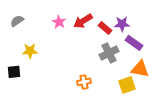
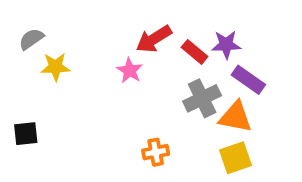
pink star: (59, 22) -> (130, 71), moved
yellow star: (30, 51) -> (55, 67), moved
orange triangle: (140, 69) -> (235, 117), moved

